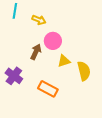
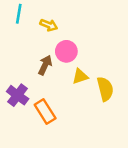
orange rectangle: (48, 89) -> (45, 111), moved, turned 30

